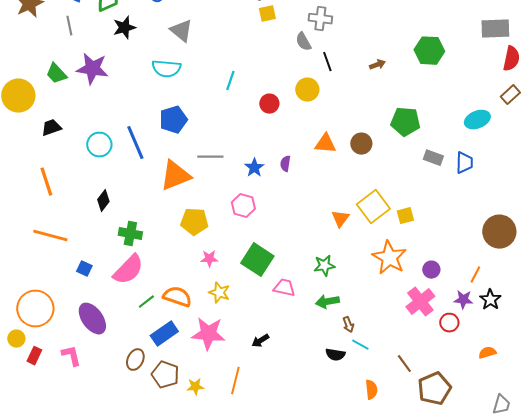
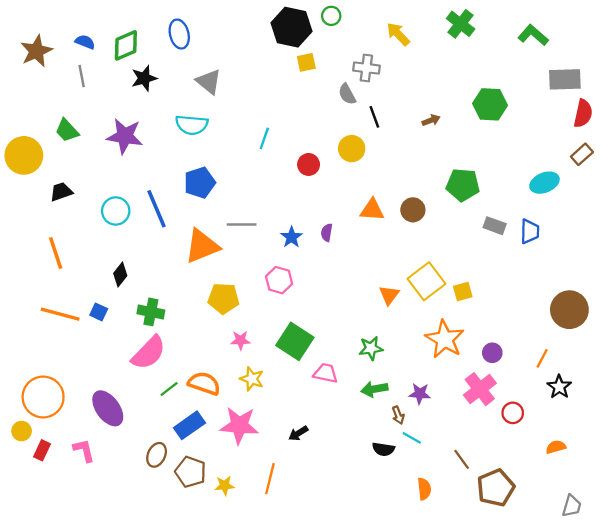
purple star: (92, 69) -> (125, 136), moved
blue square: (84, 269) -> (99, 312), moved
purple star: (463, 300) -> (420, 394), moved

